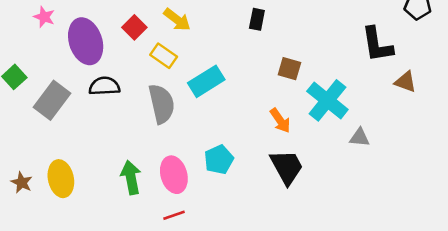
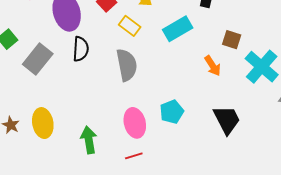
cyan rectangle: (206, 81) -> (178, 29), moved
black semicircle: (104, 86) -> (81, 49), turned 95
orange arrow: (280, 121) -> (213, 66), moved
green arrow: (131, 177) -> (89, 140), moved

